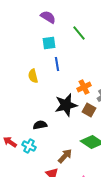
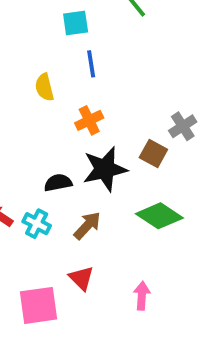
orange cross: (84, 87) -> (89, 120), moved
black star: (66, 105) -> (105, 169), moved
brown arrow: (65, 156) -> (87, 226), moved

